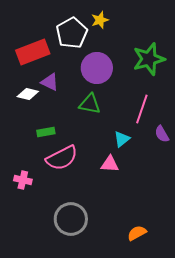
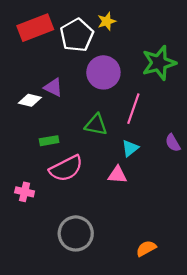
red rectangle: (33, 52) -> (35, 28), moved
green triangle: (90, 104) -> (96, 125), moved
pink line: (142, 109) -> (133, 109), moved

